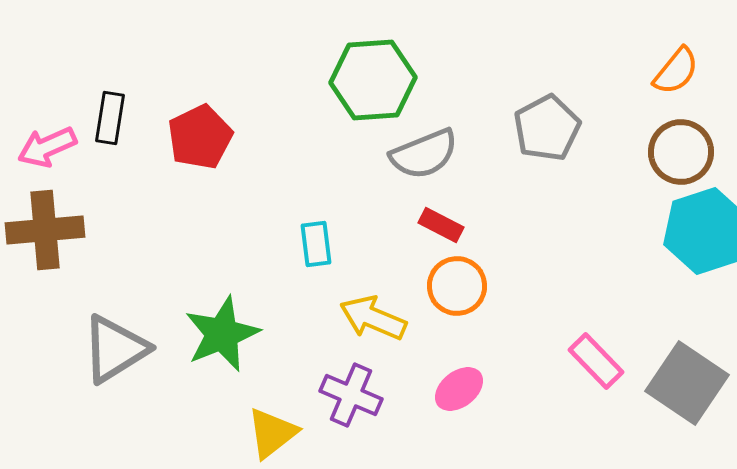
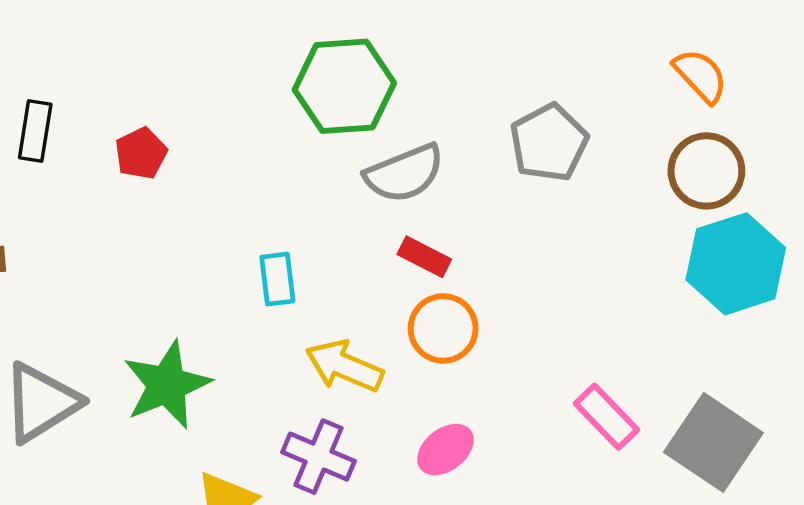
orange semicircle: (676, 71) -> (701, 76), turned -82
red pentagon: (200, 137) -> (141, 153), size x0.7

